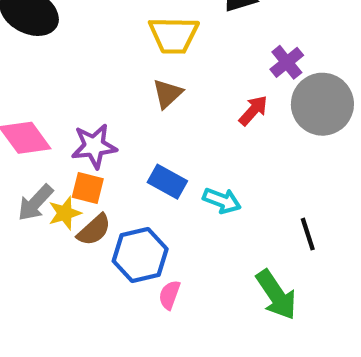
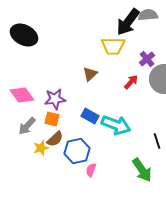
yellow trapezoid: (174, 35) -> (113, 46), moved
cyan arrow: (222, 201) -> (116, 125), size x1.6
yellow star: (65, 213) -> (41, 148), moved

